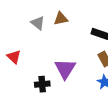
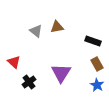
black cross: (42, 84) -> (29, 82), moved, turned -32

